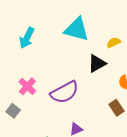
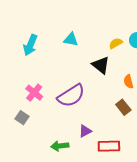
cyan triangle: (77, 29) -> (71, 39), moved, size x0.6
black triangle: (97, 63) -> (101, 65), turned -48

